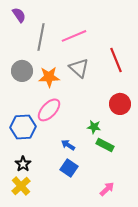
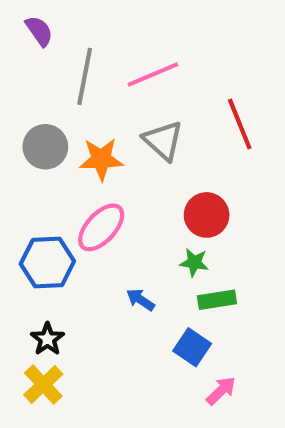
red circle: (120, 104) -> (207, 215), moved
green rectangle: (105, 145) -> (217, 300), turned -36
blue square: (69, 168) -> (192, 347), moved

